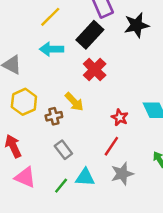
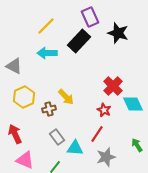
black star: (137, 25) -> (118, 33), turned 30
red cross: (95, 70) -> (113, 86), moved
cyan triangle: (85, 177) -> (75, 148), moved

